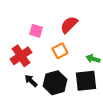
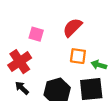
orange square: (60, 51) -> (78, 56), moved, turned 35
black arrow: (31, 81) -> (22, 88), moved

